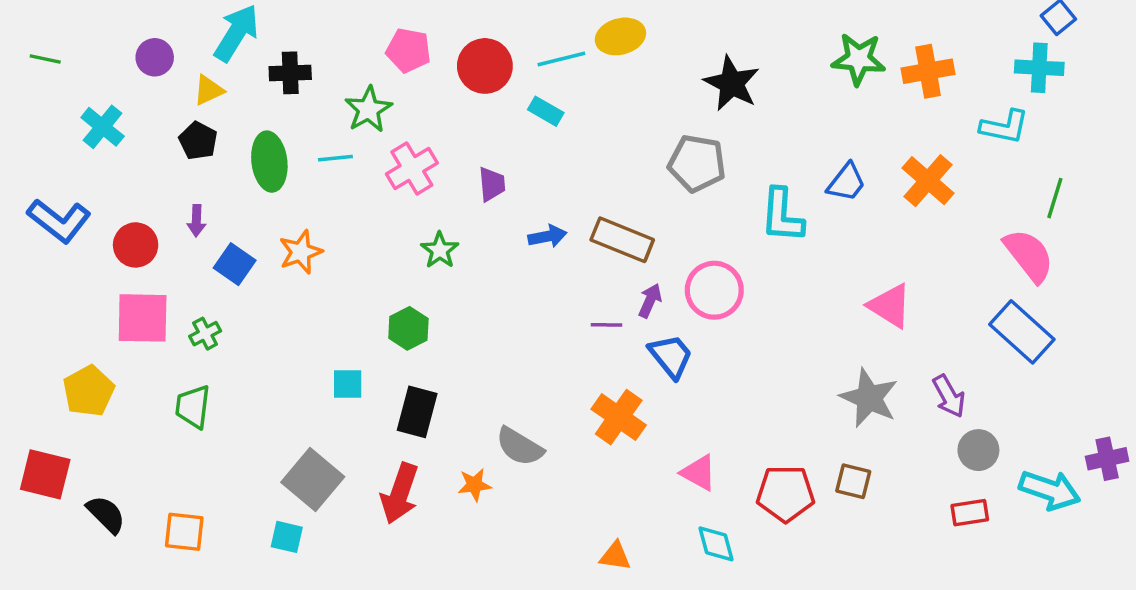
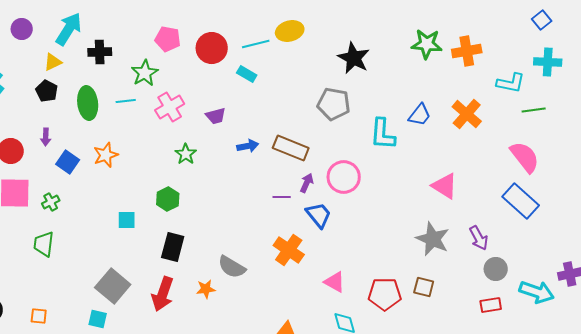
purple circle: (155, 57) -> (22, 29), moved
cyan cross: (1039, 68) -> (548, 62), moved
purple trapezoid: (492, 184) -> (216, 116), turned 80
green line: (1055, 198) -> (534, 110), moved, turned 65
cyan square: (348, 384) -> (127, 220), moved
orange square: (184, 532) -> (39, 316), size x0.7

